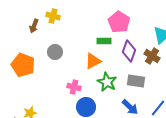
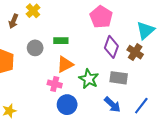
yellow cross: (53, 16) -> (33, 11), turned 32
green rectangle: (104, 41) -> (61, 41), moved
orange triangle: (93, 61) -> (65, 64), moved

